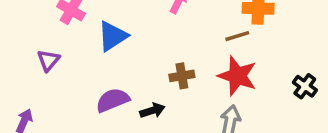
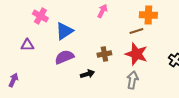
purple triangle: (49, 60) -> (27, 45), turned 48
purple semicircle: (113, 100) -> (64, 57), moved

